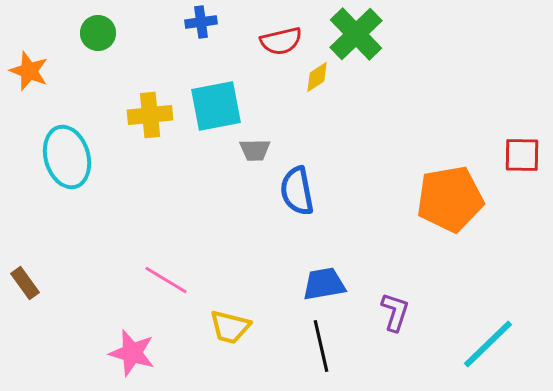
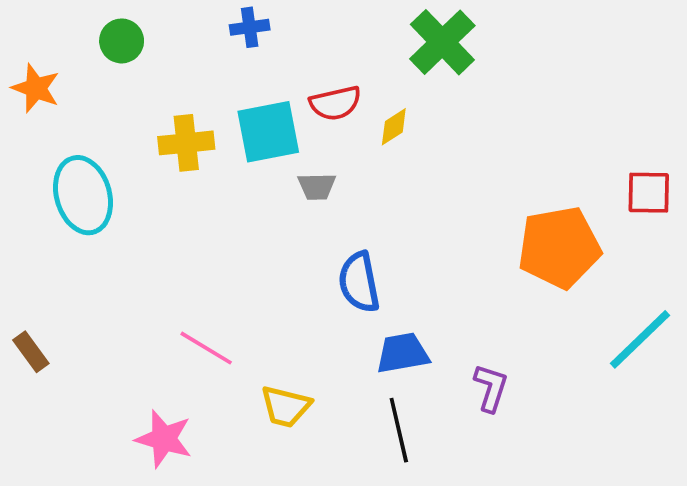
red semicircle: (281, 41) -> (335, 103), moved
yellow diamond: (317, 77) -> (394, 127), moved
blue semicircle: (297, 191) -> (359, 282), moved
cyan line: (488, 344) -> (640, 339), moved

